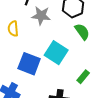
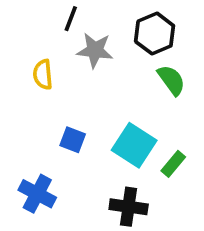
cyan square: (56, 53) -> (134, 145), moved
blue square: (29, 64) -> (73, 140), size x0.6

